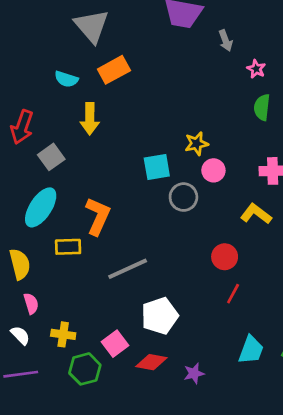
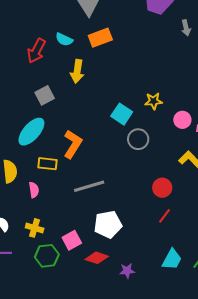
red arrow: (22, 127) -> (36, 51), moved
cyan square: (157, 167) -> (122, 114), turned 35
pink circle: (213, 170) -> (182, 120), moved
pink semicircle: (31, 304) -> (34, 190), moved

